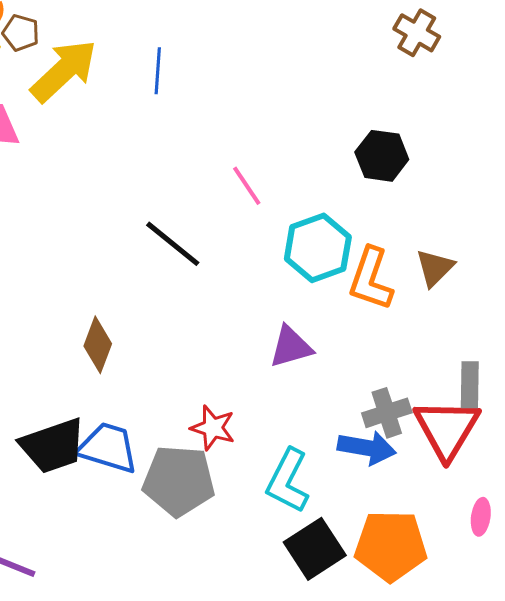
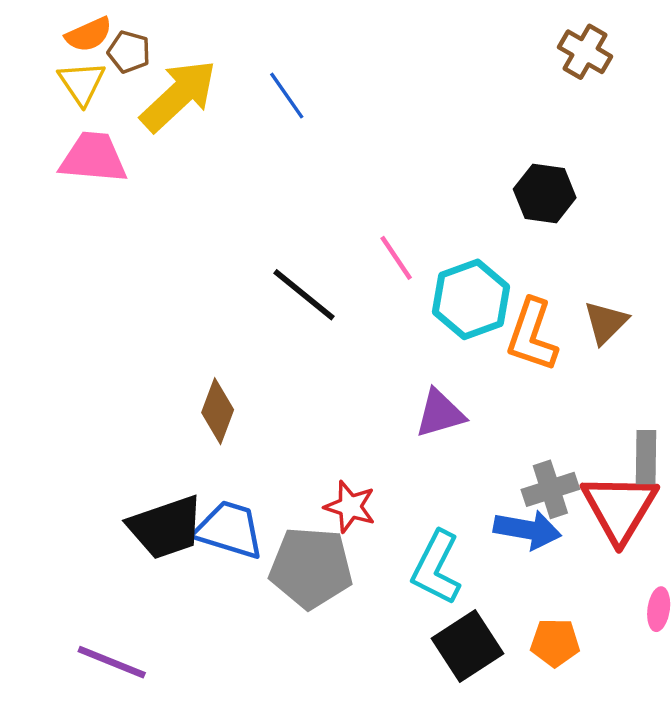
blue line: (158, 71) -> (287, 96), turned -39
pink line: (247, 186) -> (396, 258), moved
orange pentagon: (391, 546) -> (555, 643), size x0.6

